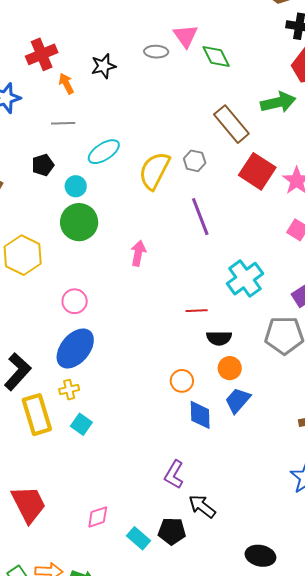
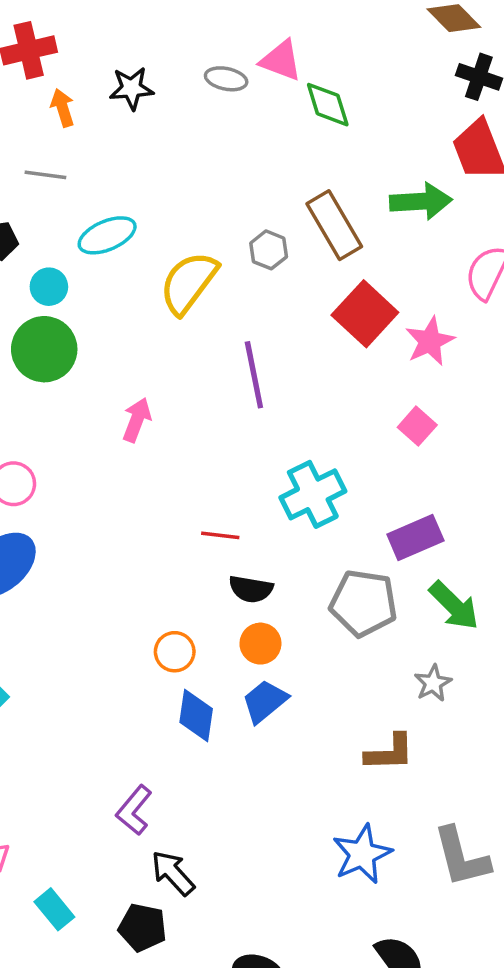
pink triangle: (185, 36) -> (281, 60), turned -44
gray hexagon: (195, 161) -> (269, 250), moved
black pentagon: (172, 531) -> (142, 927), moved

